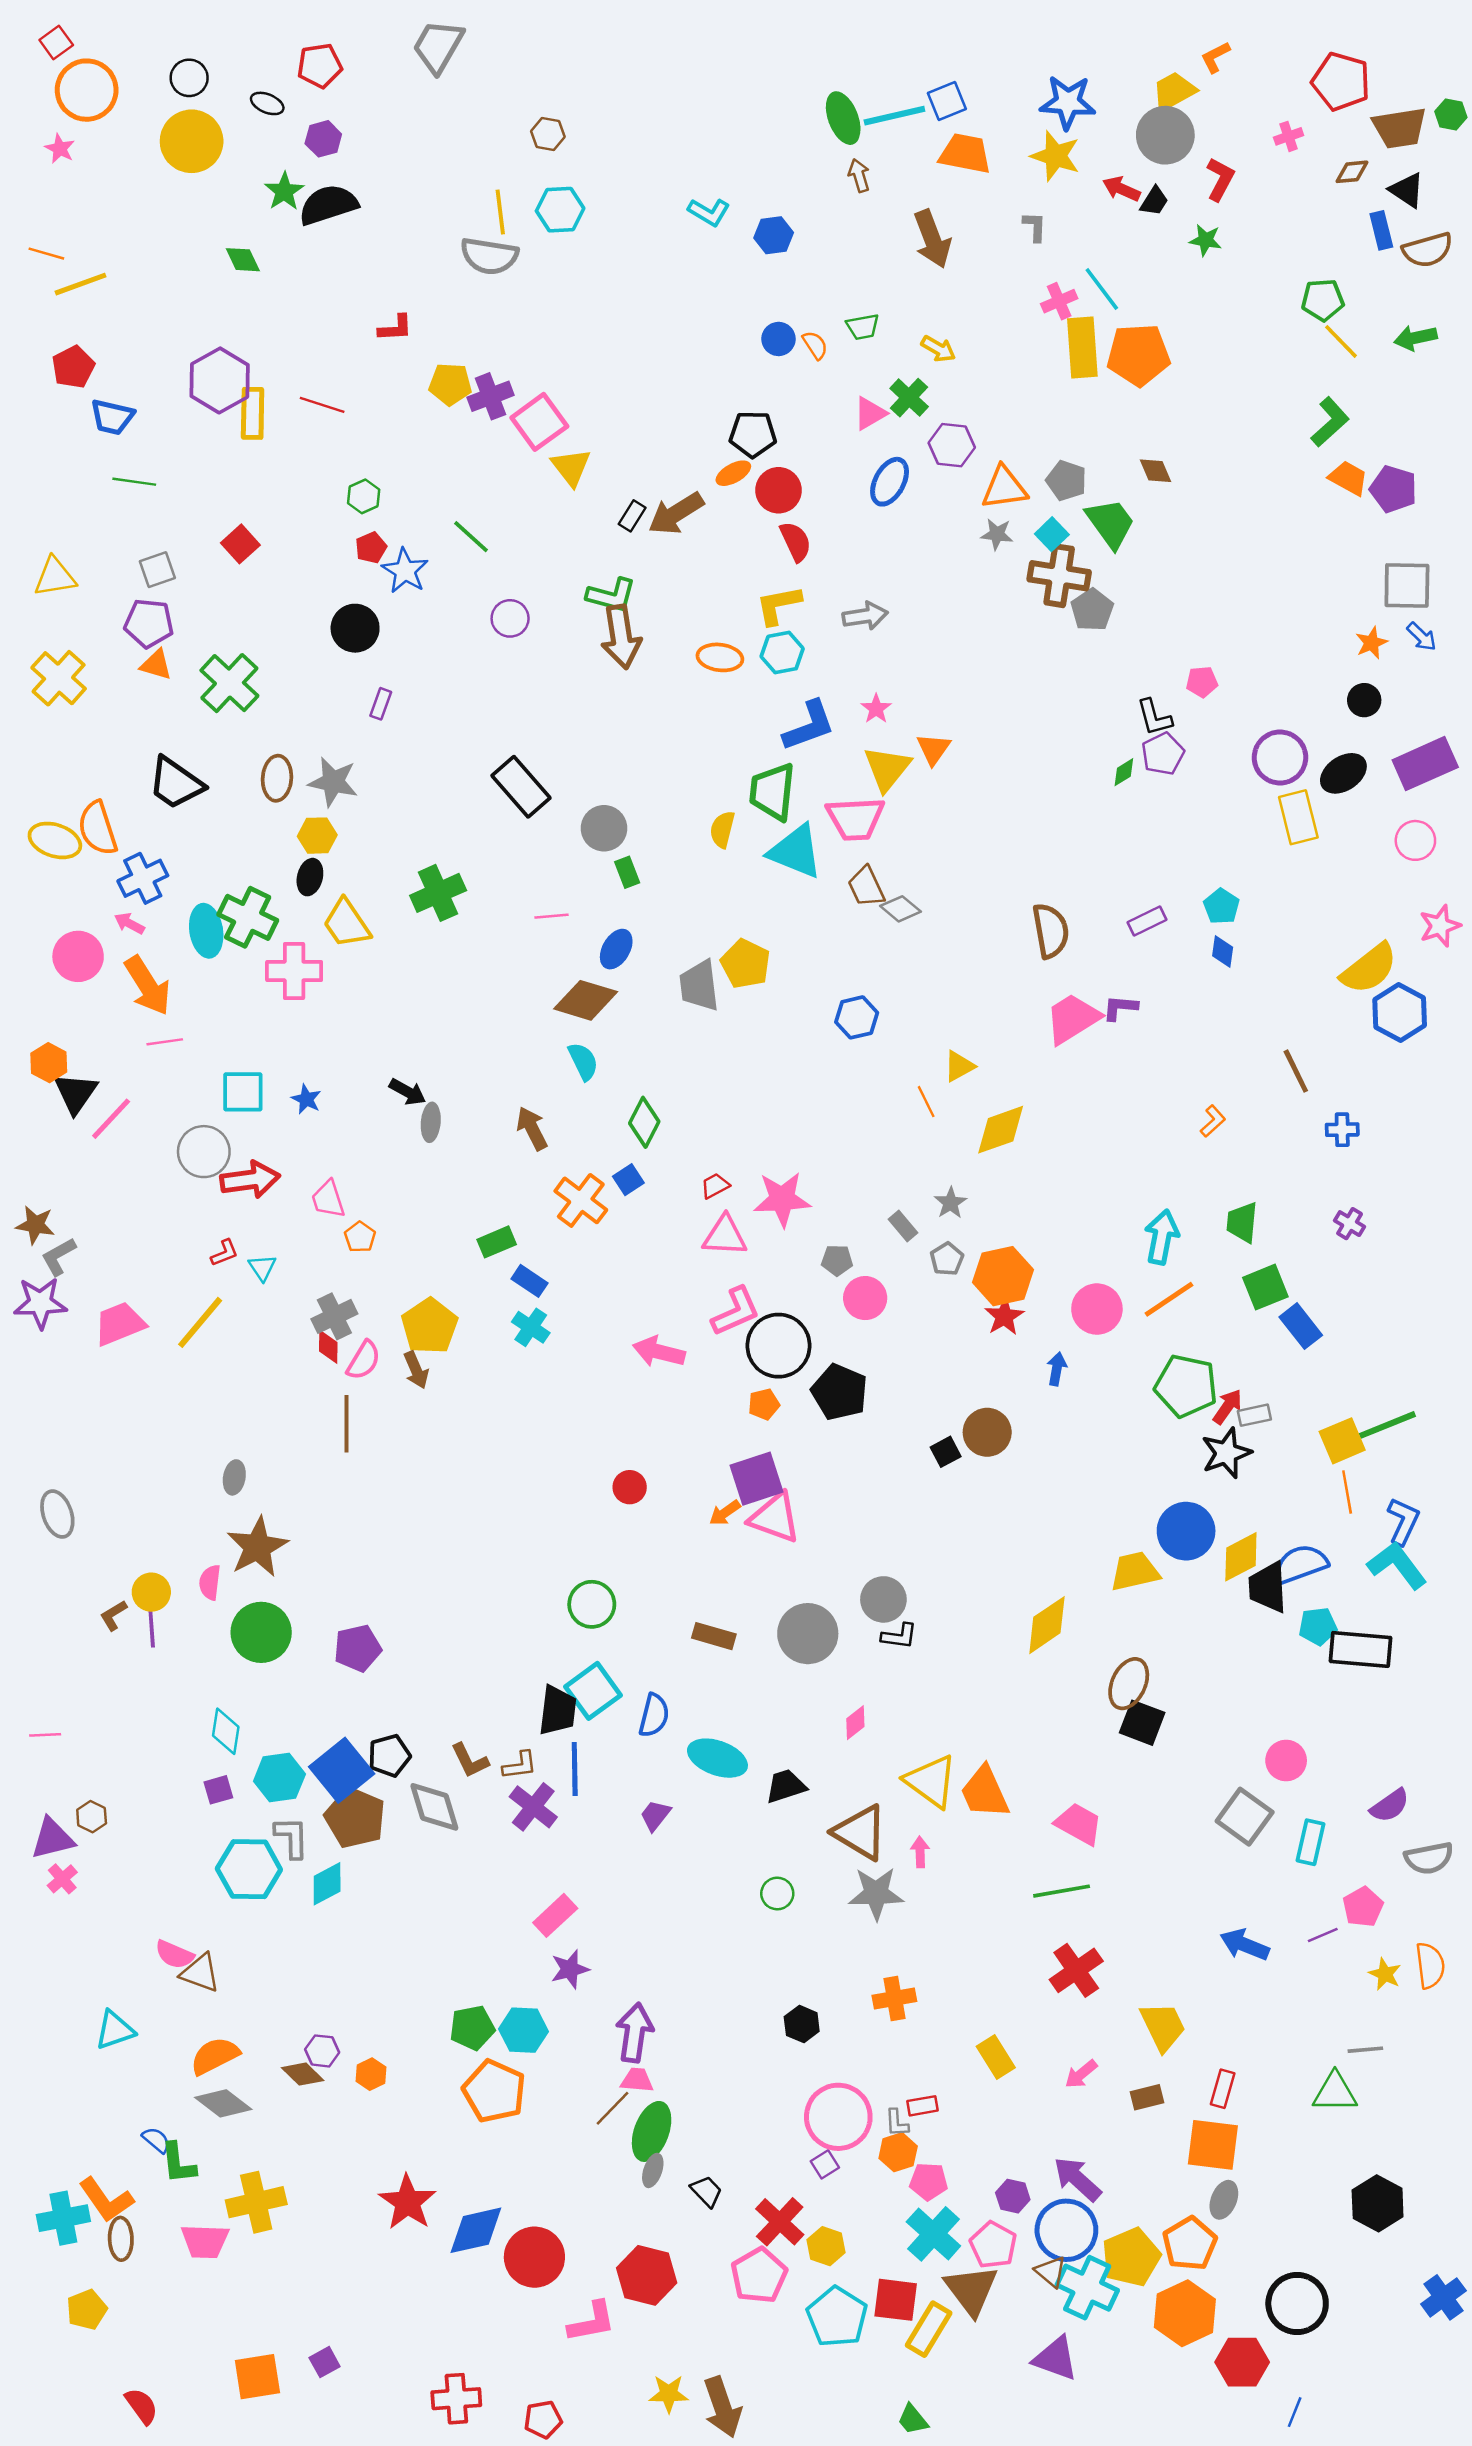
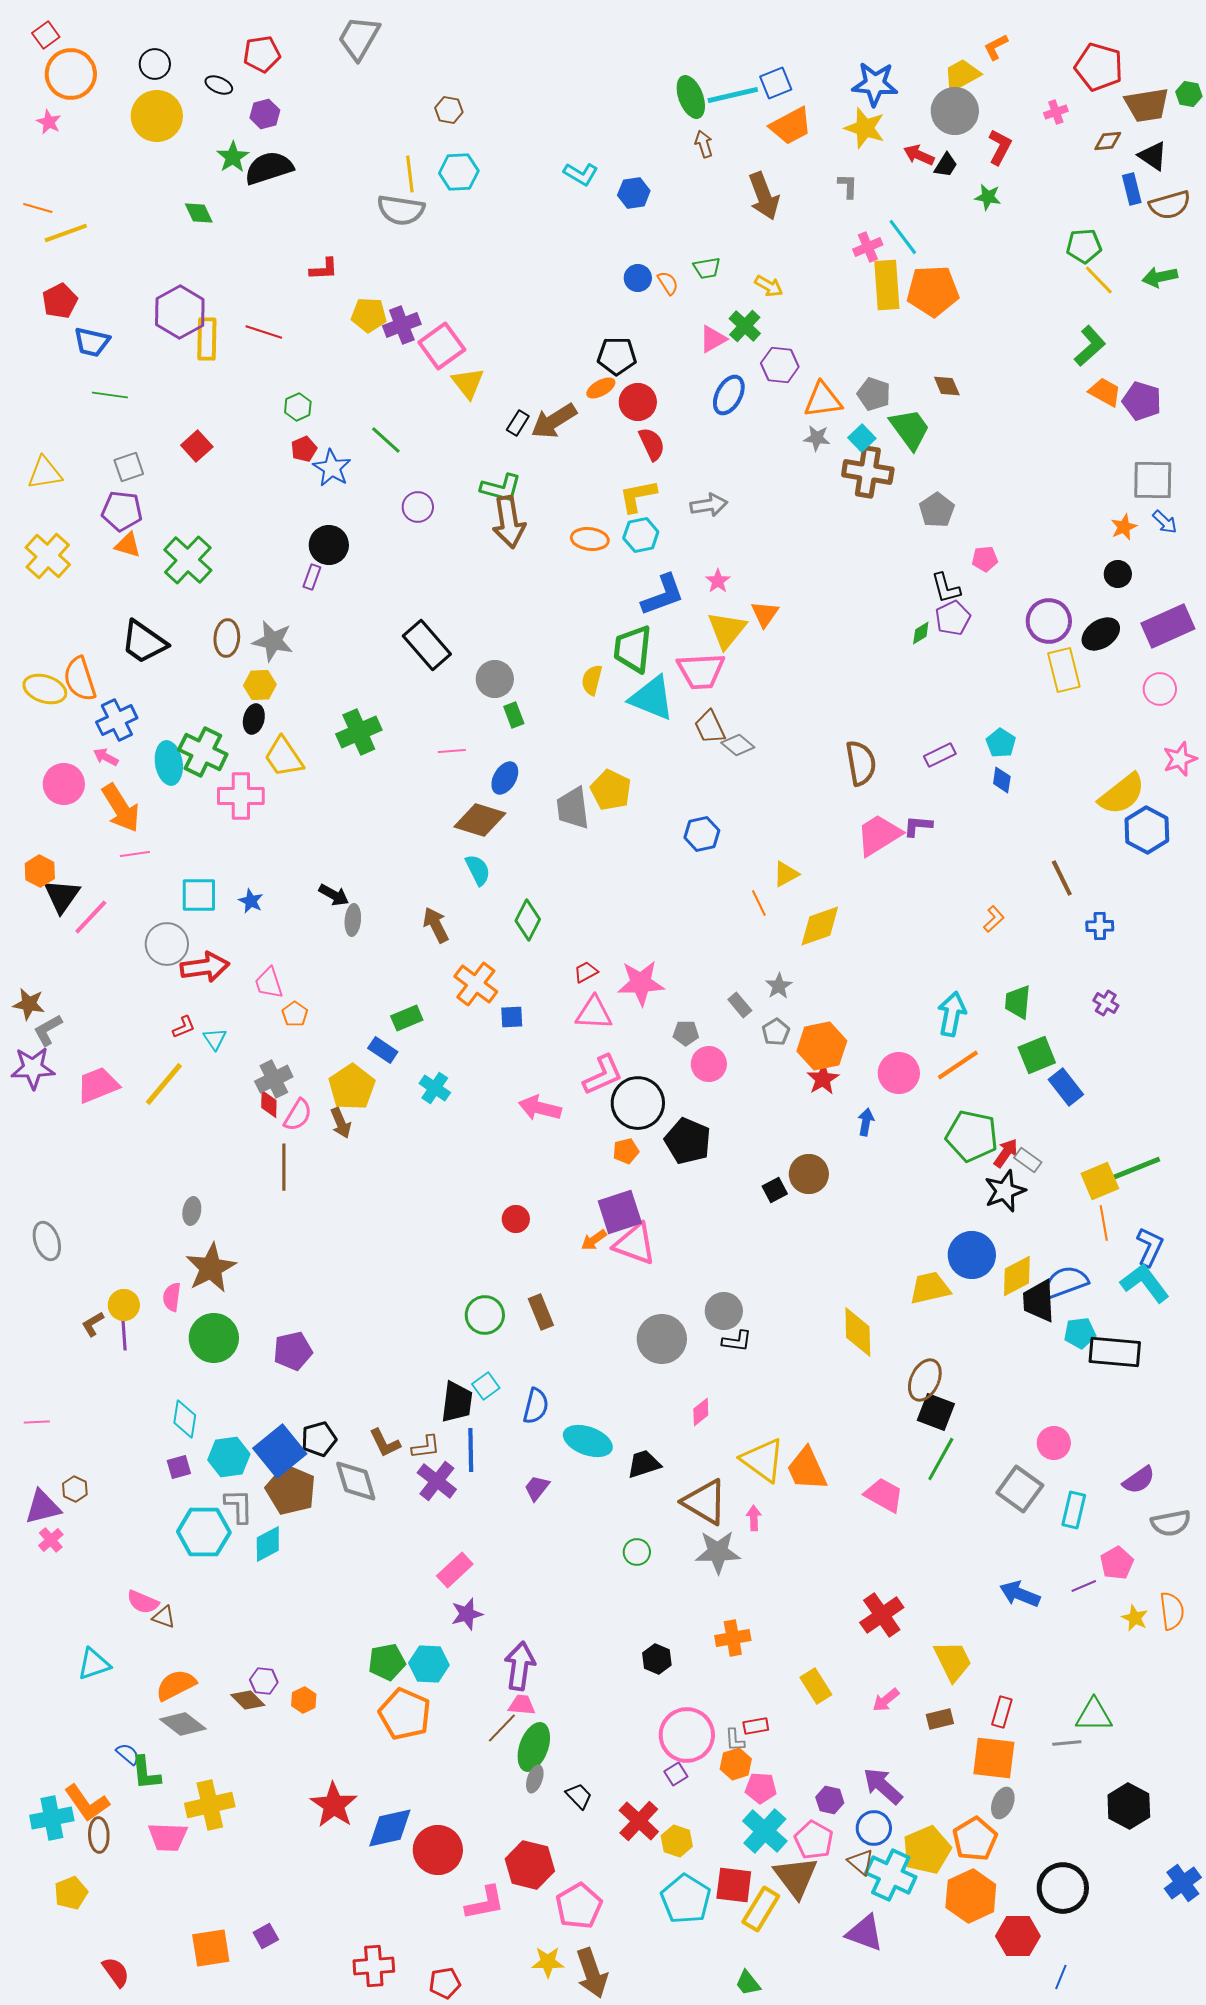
orange trapezoid: (965, 153) -> (791, 126), turned 141
gray pentagon: (1092, 610) -> (937, 510), moved
black circle: (355, 628) -> (329, 545), moved
blue square: (628, 1180) -> (512, 1017), moved, turned 30
blue rectangle: (530, 1281) -> (383, 1050), moved
gray rectangle: (1254, 1415) -> (1028, 1160), turned 48
yellow diamond: (1047, 1625) -> (858, 1332), turned -57
brown rectangle: (714, 1636) -> (541, 1312), moved, turned 52
cyan square: (593, 1691) -> (486, 1386), size x0.6
green line: (1062, 1891) -> (941, 1459), moved, turned -51
brown triangle: (200, 1973) -> (164, 1617), size x0.7
gray line: (1365, 2050) -> (1067, 1743), moved
blue circle: (1066, 2230) -> (874, 1828), size x0.7
pink pentagon: (759, 2275) -> (579, 1906), moved

